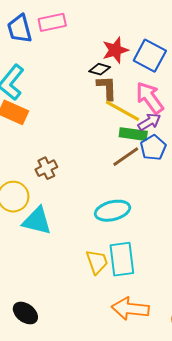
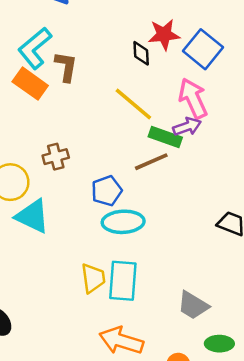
black diamond: (100, 69) -> (141, 53), turned 60
brown L-shape: (107, 88) -> (66, 67), moved
yellow line: (123, 111) -> (133, 104), moved
blue pentagon: (153, 148) -> (107, 191), moved

